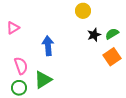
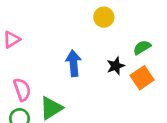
black star: (94, 35) -> (116, 66), moved
blue arrow: (48, 46) -> (73, 63), moved

